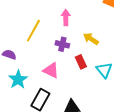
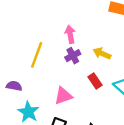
purple cross: (62, 44) -> (73, 56), moved, turned -32
pink triangle: (51, 70) -> (63, 96), turned -36

